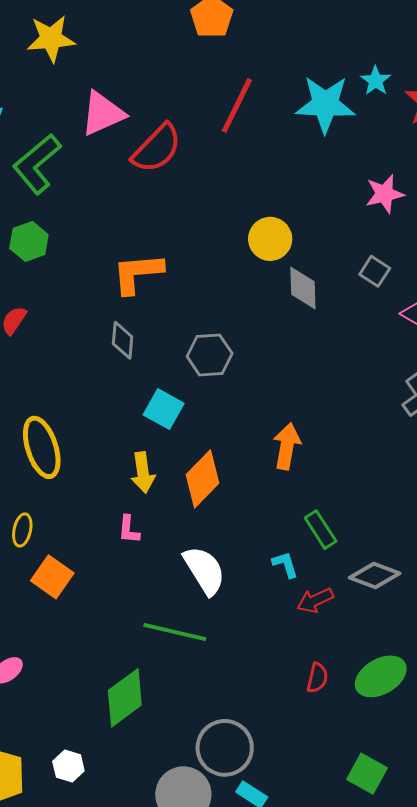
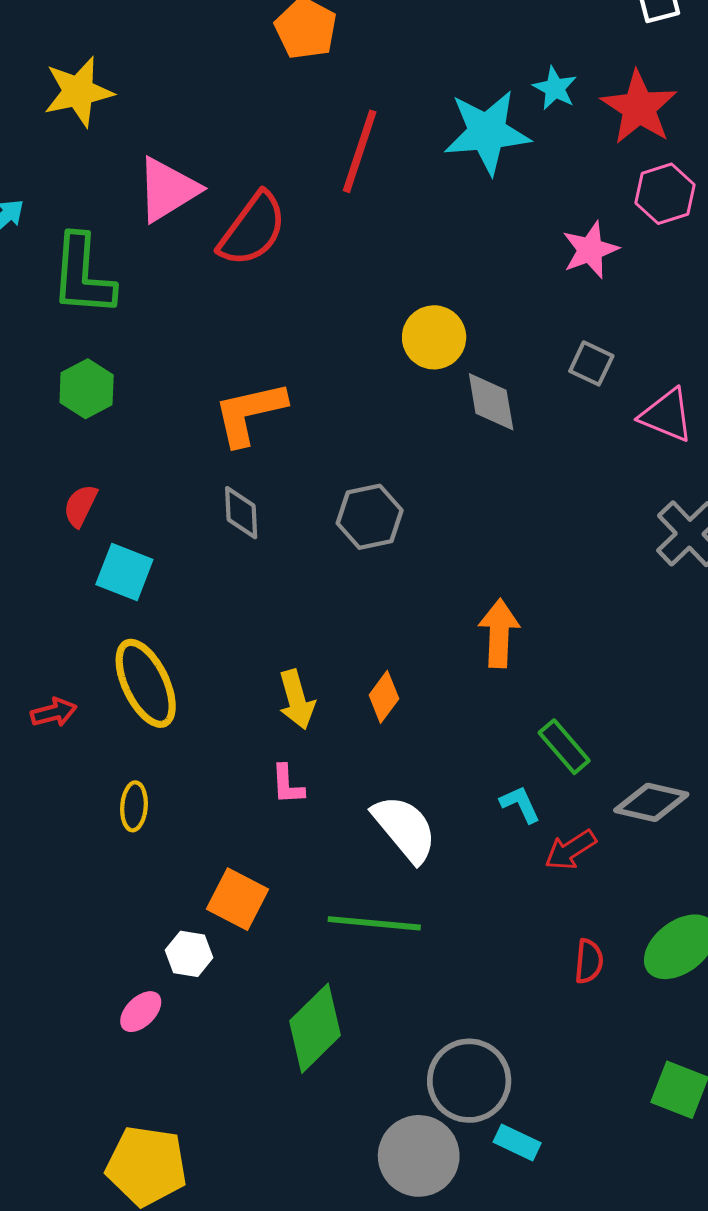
green L-shape: (37, 164) -> (83, 275), turned -38
cyan square: (164, 409) -> (124, 572), moved
orange diamond: (203, 479) -> (384, 697), size x0.6
orange square: (52, 577) -> (237, 899), moved
white hexagon: (68, 766) -> (189, 954), moved

